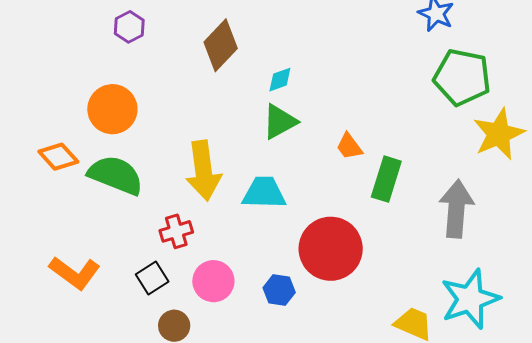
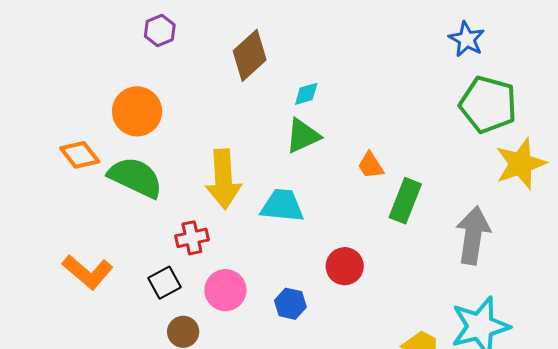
red circle: (331, 249) -> (345, 266), size x0.6

